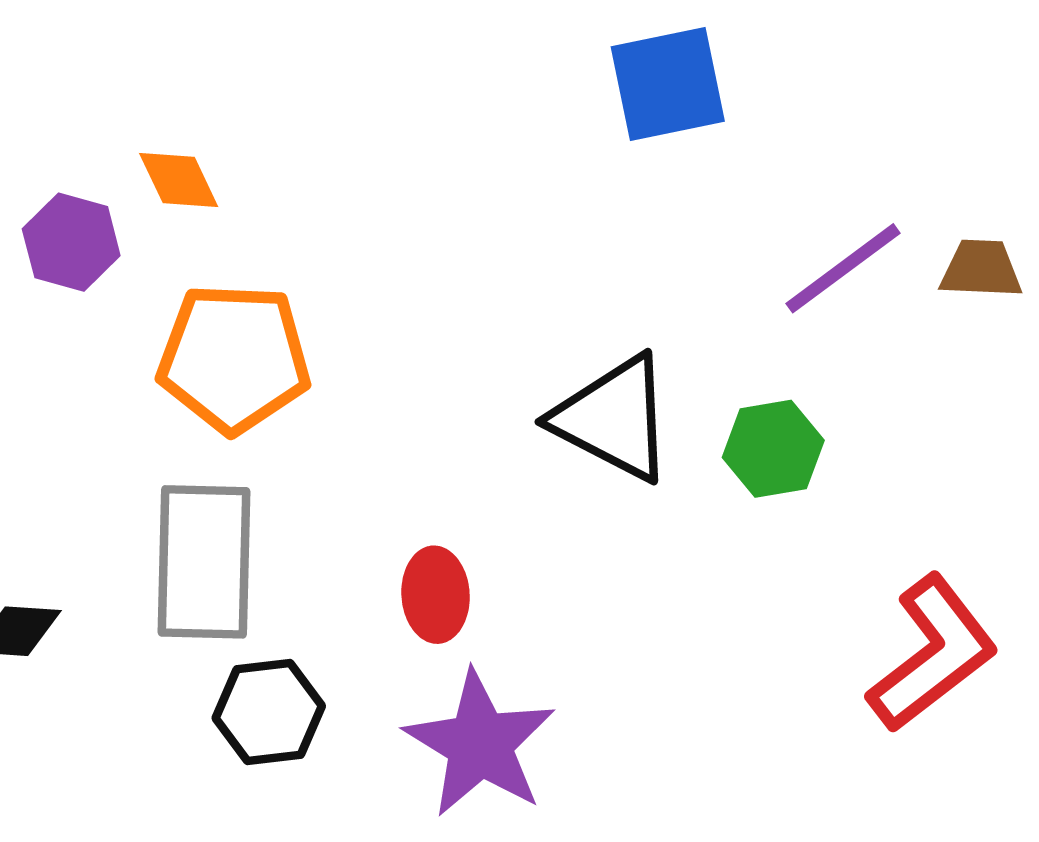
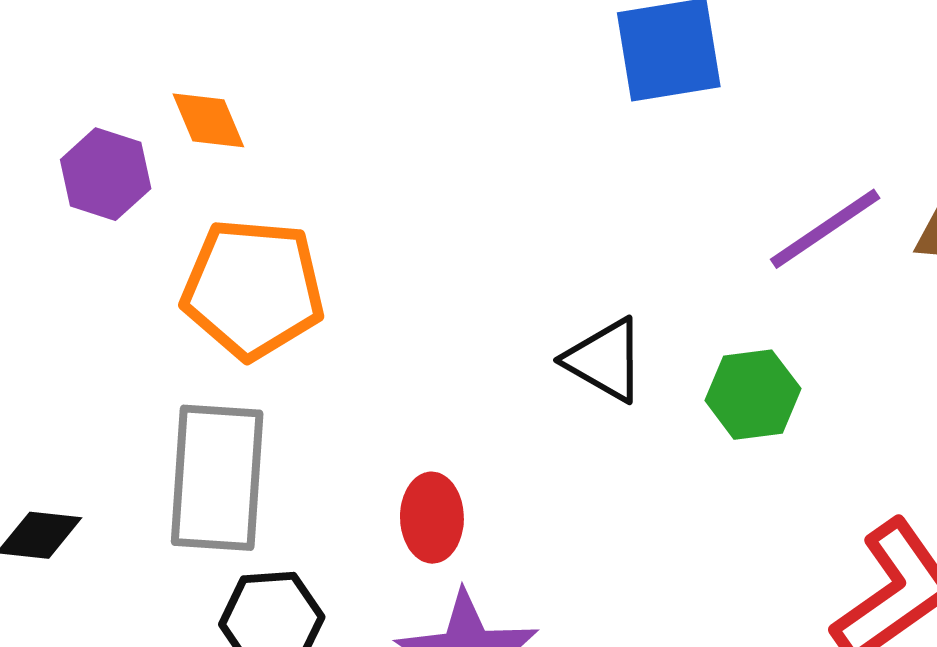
black triangle: (613, 418) -> (605, 360), size x0.7

